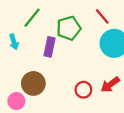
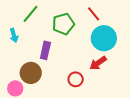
purple rectangle: (49, 47) -> (45, 50), moved
red arrow: (110, 85) -> (98, 63), moved

